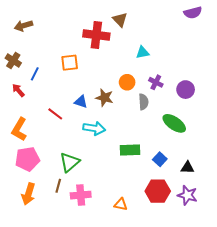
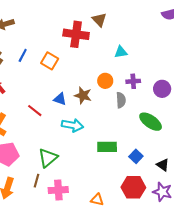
orange square: (70, 63) -> (50, 61), turned 36
blue line: (35, 74) -> (23, 55), moved
purple cross: (156, 82) -> (133, 81), turned -32
black triangle: (187, 168) -> (163, 165), turned 32

